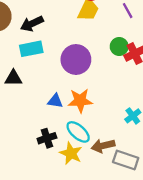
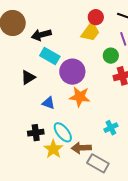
green circle: (119, 47) -> (111, 56), moved
cyan rectangle: (31, 49) -> (50, 56), moved, turned 30
black triangle: (13, 78) -> (28, 77), moved, turned -42
orange star: (80, 101) -> (80, 97), moved

